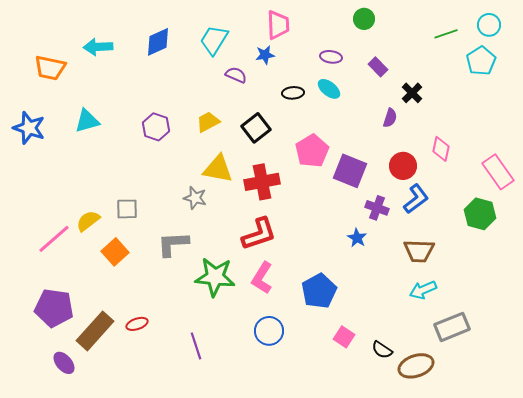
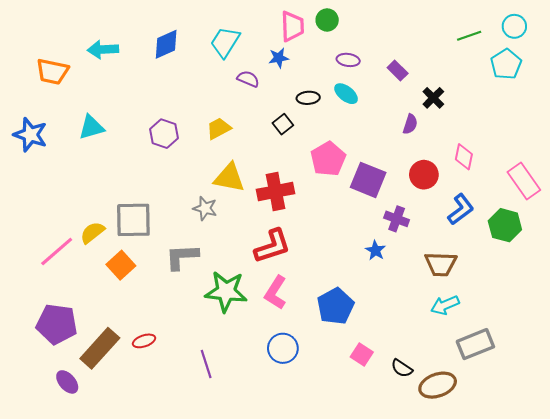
green circle: (364, 19) -> (327, 20), moved
black square: (256, 128) -> (283, 124), moved, size x0.7
blue L-shape: (416, 199) -> (461, 209), moved
gray square: (127, 209) -> (133, 220), size x1.6

